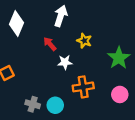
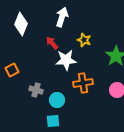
white star: (65, 62) -> (66, 60), size x1.5
gray cross: (33, 104) -> (36, 90), moved

